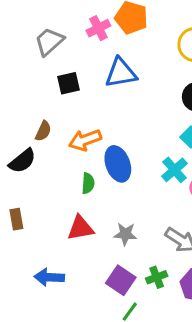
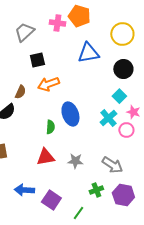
pink cross: (98, 28) -> (57, 23), turned 35
blue triangle: (121, 73) -> (88, 53), moved
orange arrow: (85, 140) -> (48, 84), moved
purple square: (121, 280) -> (51, 200), moved

